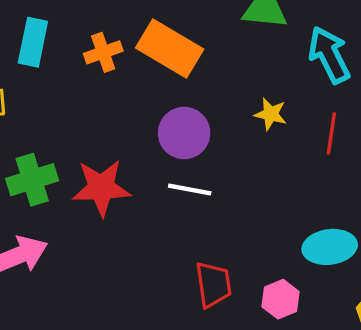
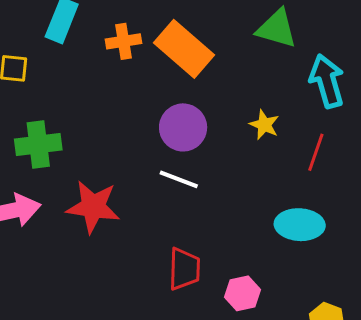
red star: (101, 188) -> (93, 207), moved
cyan ellipse: (330, 247) -> (300, 225), moved

